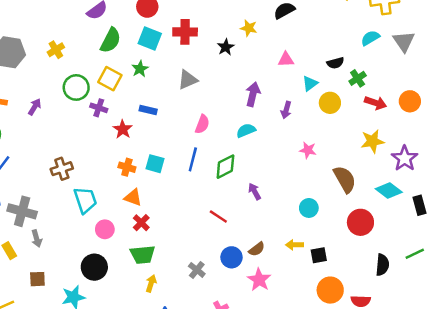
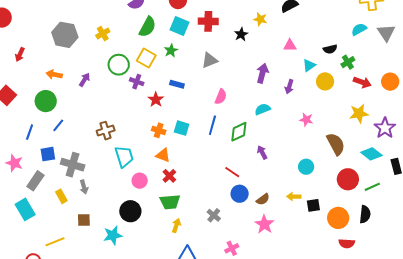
cyan semicircle: (246, 130) -> (263, 109), moved
green line: (415, 254) -> (372, 187), moved
blue circle: (231, 257) -> (240, 194), moved
orange circle: (330, 290) -> (338, 218), moved

